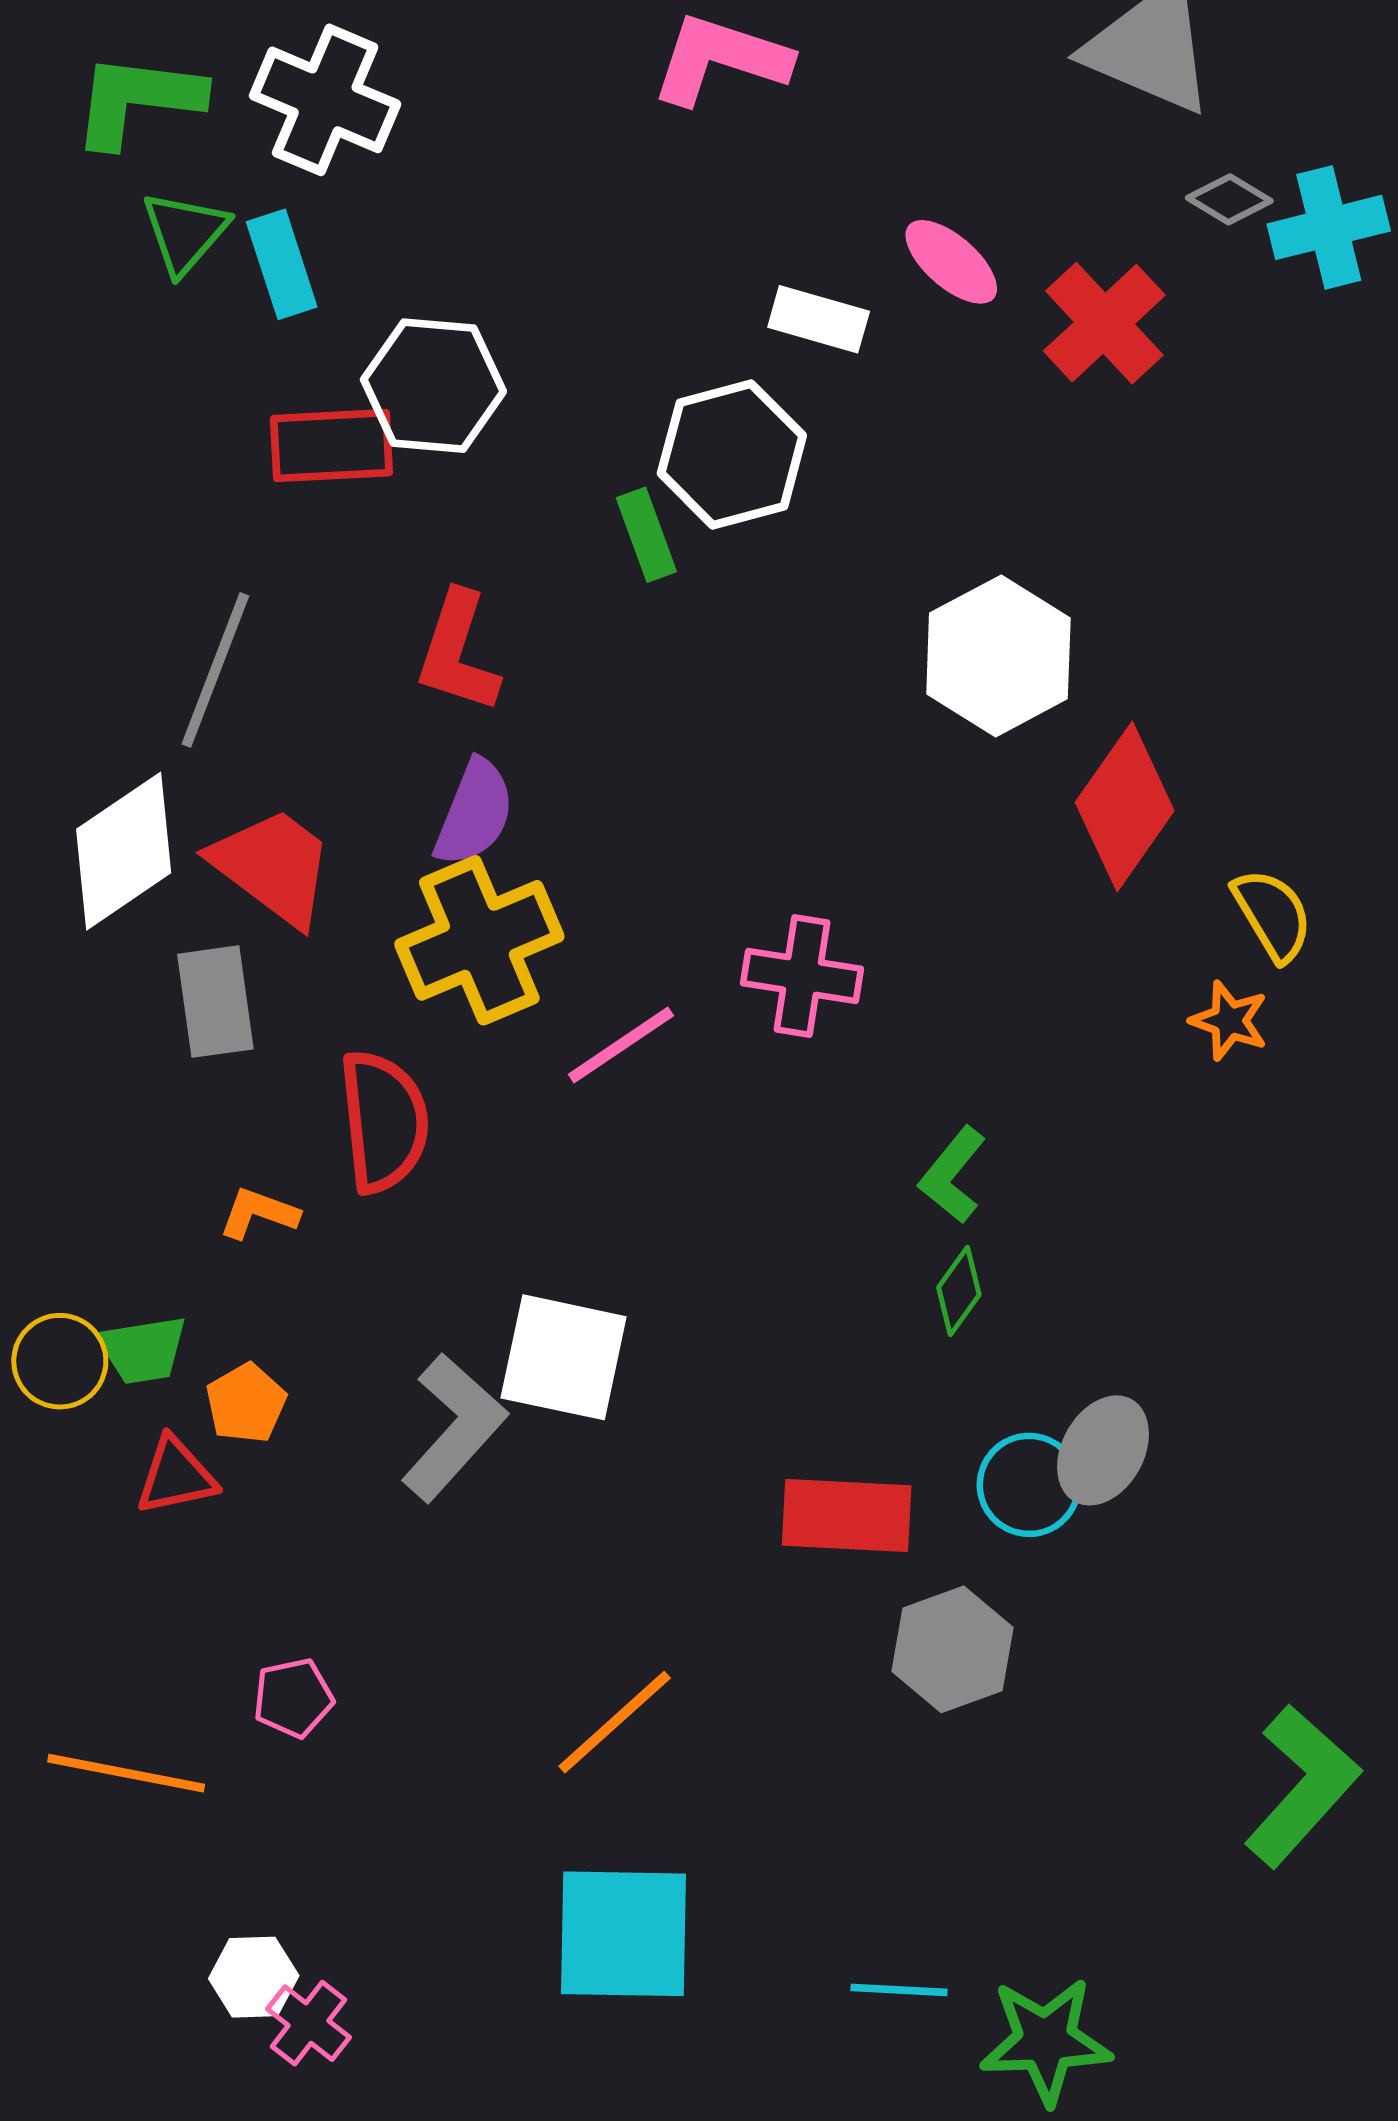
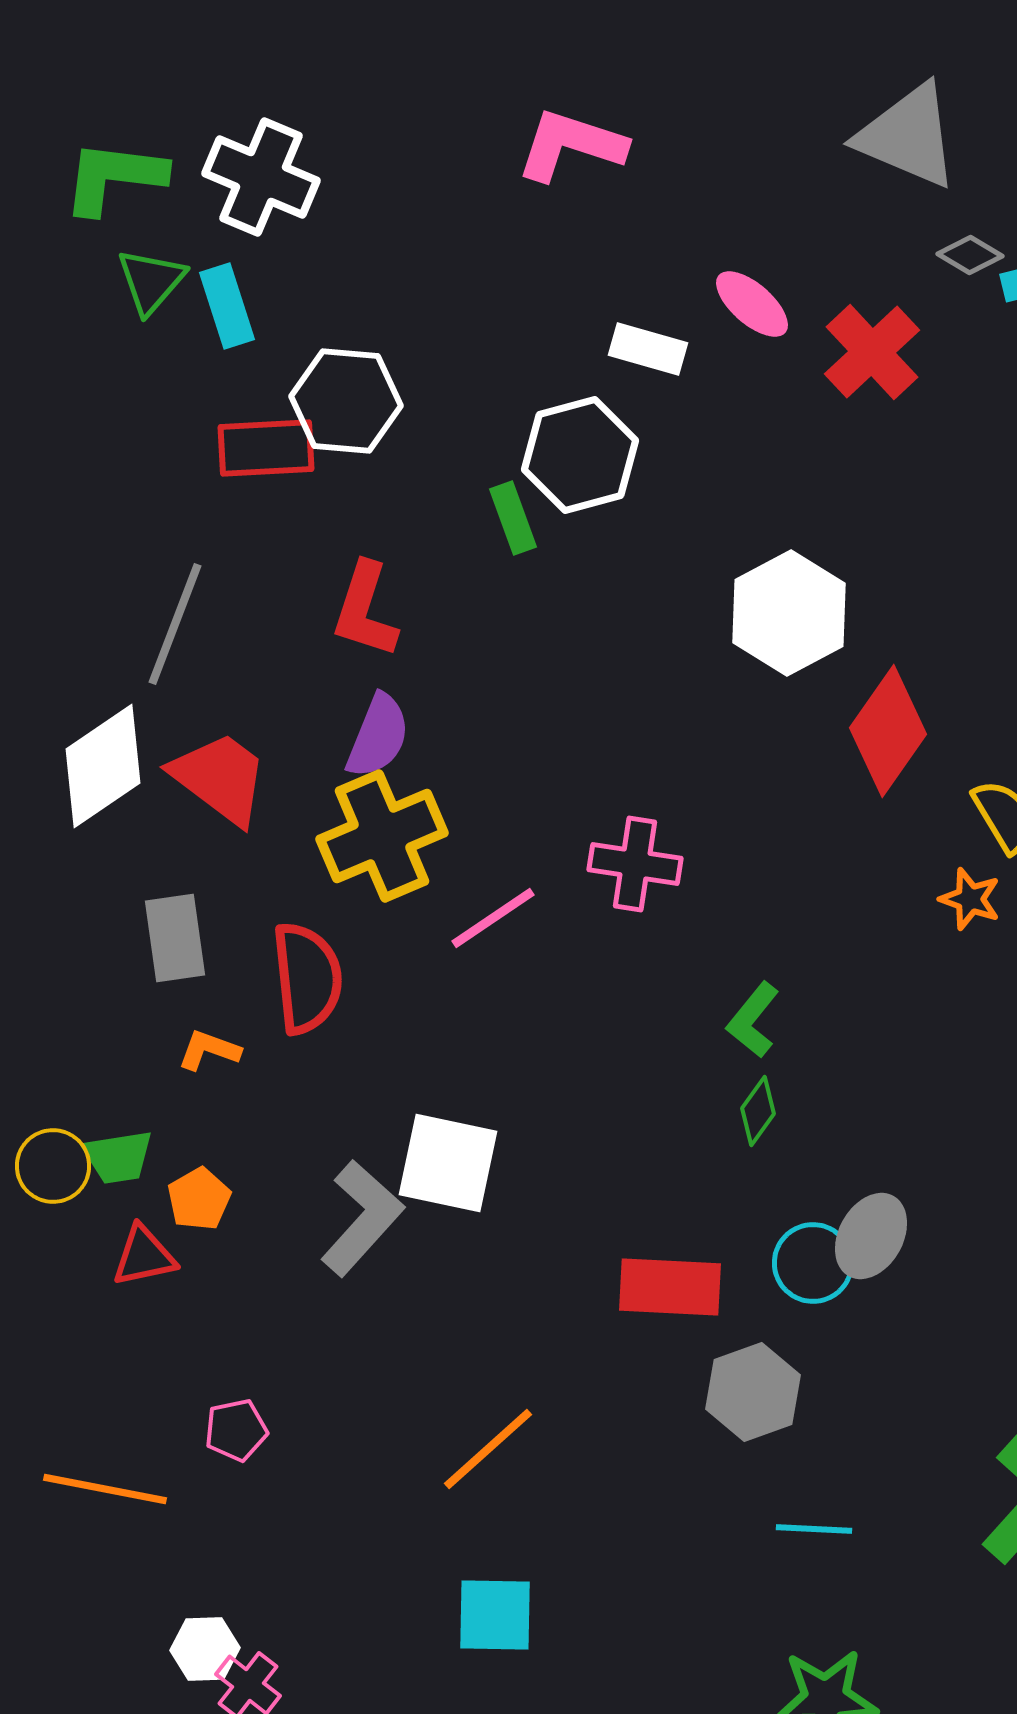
gray rectangle: (215, 1002) -> (175, 938), moved
cyan square: (624, 1934) -> (495, 1615), size x0.7
cyan line: (899, 1990) -> (814, 1529), moved

